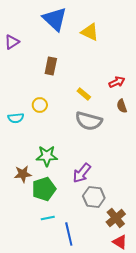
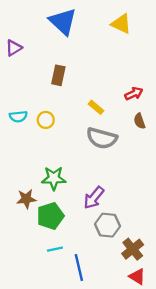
yellow triangle: (90, 32) -> (121, 24), moved
cyan semicircle: (16, 118) -> (18, 116), moved

